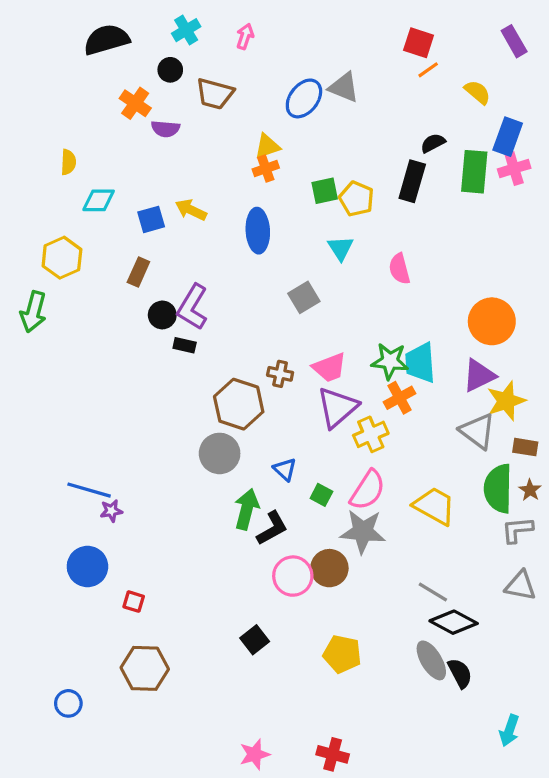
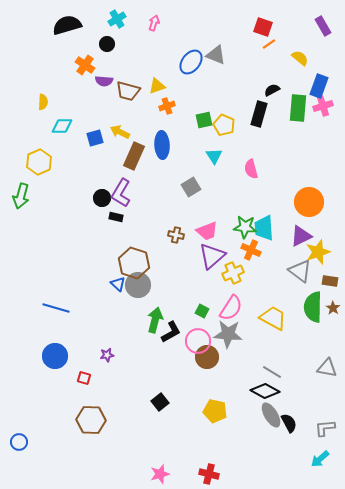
brown trapezoid: (215, 94) -> (128, 91), moved
yellow triangle: (267, 146) -> (157, 86), moved
brown rectangle: (138, 272) -> (134, 156), moved, size x1.5
orange cross: (399, 398) -> (251, 250), turned -36
brown hexagon: (239, 404) -> (134, 263), moved
blue triangle: (285, 469) -> (118, 284), moved
purple star: (111, 511) -> (107, 355), moved
gray L-shape: (517, 530) -> (325, 428), moved
pink circle: (293, 576) -> (198, 341), moved
black diamond: (454, 622) -> (265, 391), moved
blue circle: (68, 703) -> (19, 442), moved
cyan arrow: (509, 730) -> (320, 459), turned 30

